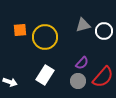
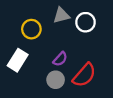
yellow circle: (45, 37) -> (31, 29), moved, size x0.7
white rectangle: (45, 75) -> (18, 60), moved

